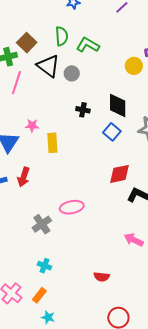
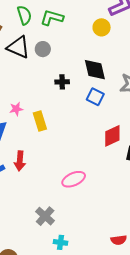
gray cross: (42, 224) -> (45, 216), moved

